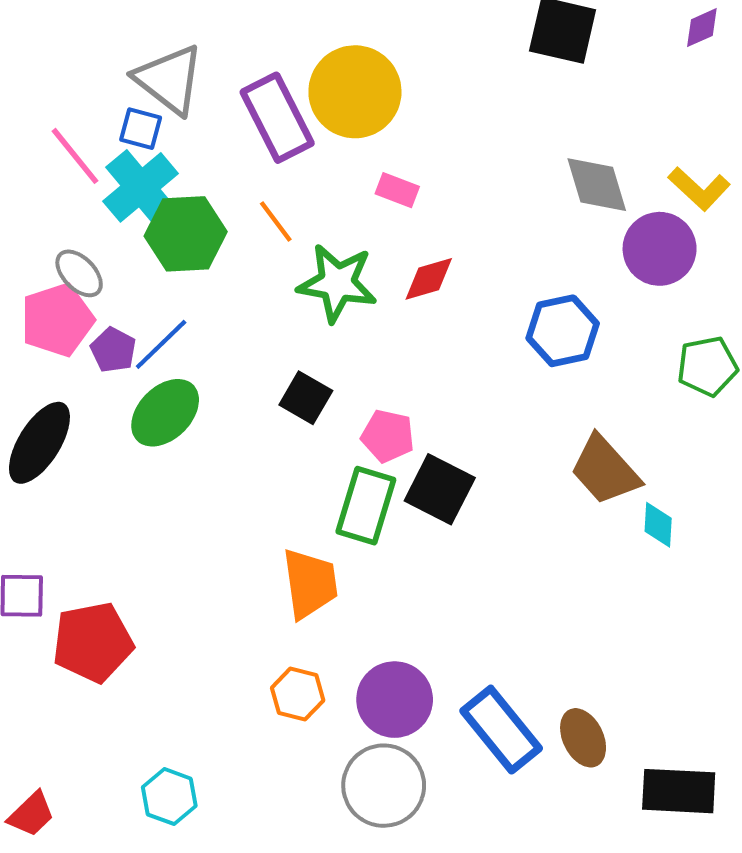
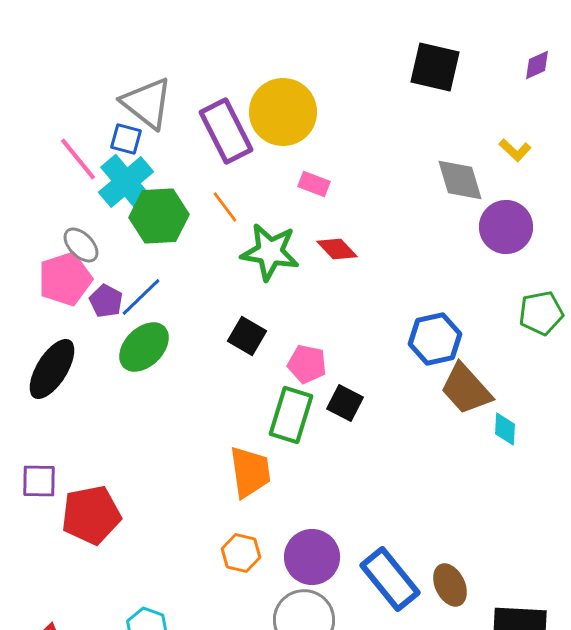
yellow L-shape: (699, 189) -> (515, 150), moved, size x0.7
red diamond: (429, 279) -> (337, 249), turned 63
blue hexagon: (563, 331) -> (435, 339), moved
black square: (440, 489) -> (345, 403), size x0.7

